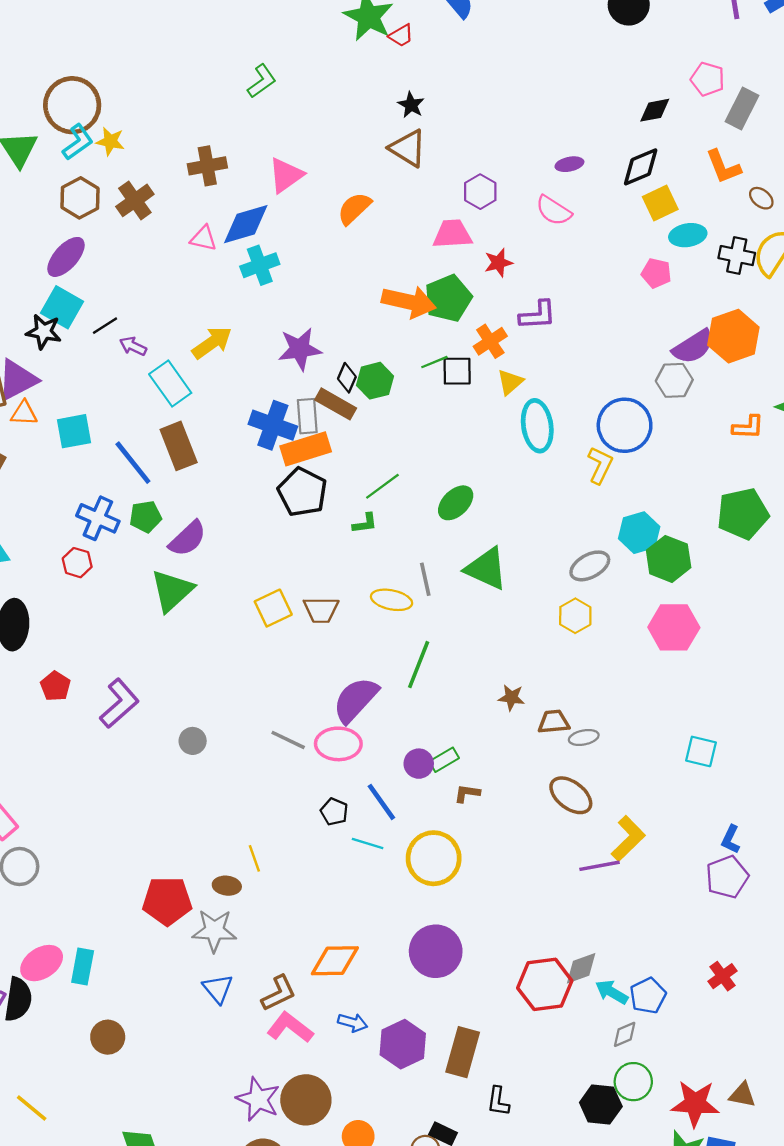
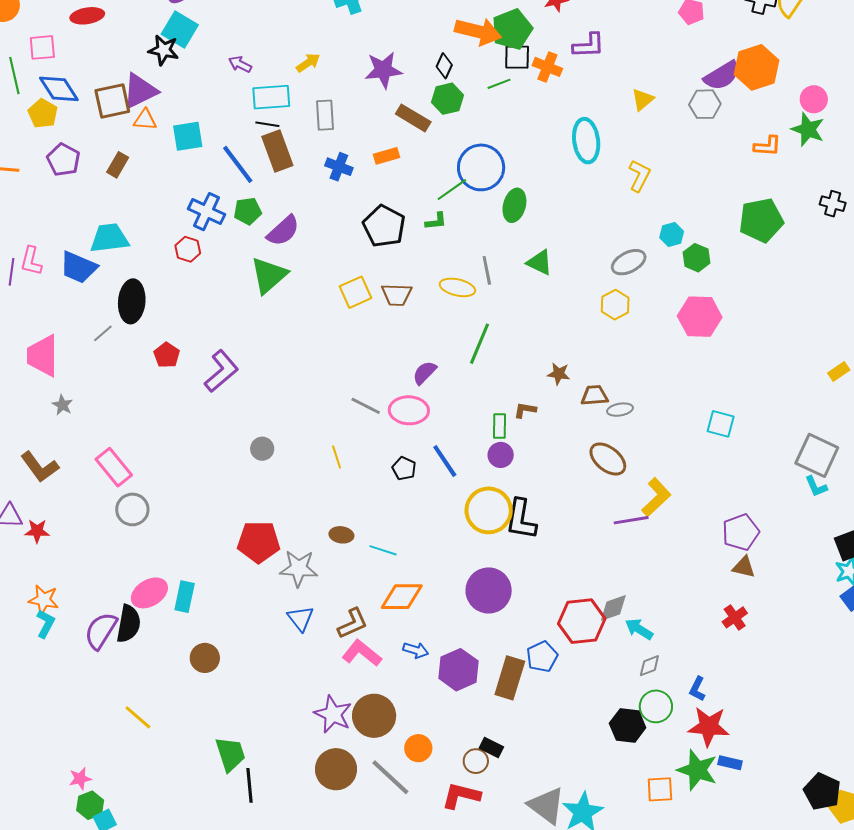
black line: (105, 326) -> (267, 124), moved, turned 40
orange cross: (490, 341) -> (547, 67), turned -36
yellow arrow: (212, 343) -> (308, 63), size x0.7
black square: (457, 371) -> (517, 57), moved
black diamond: (347, 378) -> (444, 66), moved
yellow triangle: (510, 382) -> (643, 100), moved
cyan rectangle: (170, 384) -> (271, 97), turned -60
gray rectangle: (307, 416) -> (325, 115), moved
blue cross: (273, 425) -> (339, 167), moved, size x0.7
blue circle: (625, 425) -> (481, 167), moved
orange rectangle: (306, 449) -> (387, 156), size x0.6
black pentagon: (302, 492) -> (384, 226), moved
green ellipse: (456, 503) -> (514, 205), turned -32
cyan hexagon: (639, 533) -> (672, 235), size x0.7
green hexagon: (669, 559) -> (696, 258), size x0.7
green triangle: (486, 569) -> (540, 262), size x0.7
purple semicircle: (356, 700) -> (425, 373), size x0.6
gray circle: (193, 741) -> (262, 449), moved
green rectangle: (444, 760) -> (500, 426), turned -60
purple circle: (419, 764) -> (501, 455), moved
brown L-shape: (467, 793) -> (525, 410), moved
blue L-shape: (731, 839) -> (697, 689), moved
cyan line: (368, 843) -> (383, 550), moved
yellow line: (254, 858) -> (337, 457), moved
brown ellipse: (227, 886) -> (341, 535), moved
blue pentagon: (648, 996) -> (542, 657), moved
brown triangle: (742, 1095) -> (744, 567), moved
black L-shape: (498, 1101) -> (521, 519), moved, size x1.6

